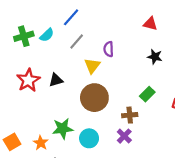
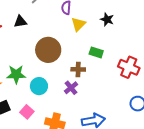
yellow triangle: (92, 66) -> (78, 24), moved
black triangle: (56, 80) -> (20, 21), moved
green rectangle: (147, 94) -> (96, 52), turned 56

